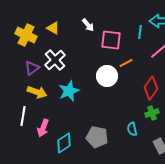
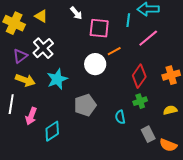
gray pentagon: (97, 137) -> (85, 105), moved, turned -30

